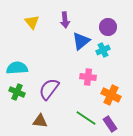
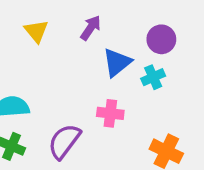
purple arrow: (65, 20) -> (91, 28), turned -140
pink cross: (88, 77) -> (110, 113), moved

